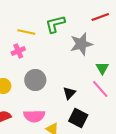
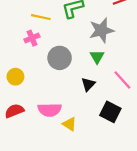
green triangle: (102, 68) -> (97, 57), moved
gray circle: (35, 80) -> (60, 58), moved
black square: (78, 118) -> (110, 112), moved

